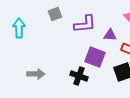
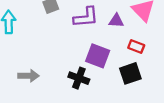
purple triangle: (110, 35) -> (116, 21), moved

